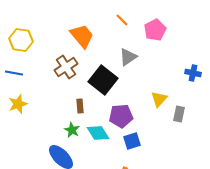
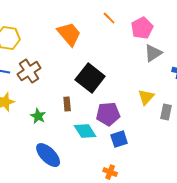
gray triangle: (128, 57) -> (153, 53), moved
brown cross: (66, 67) -> (29, 71), moved
green star: (72, 130) -> (38, 116), moved

